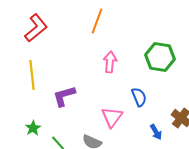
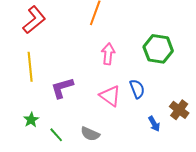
pink triangle: (112, 117) -> (110, 96), moved, turned -30

